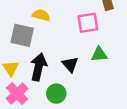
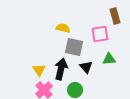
gray square: (22, 35) -> (74, 47), moved

